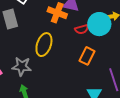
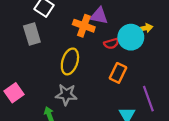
gray star: (22, 66) -> (66, 95), moved

